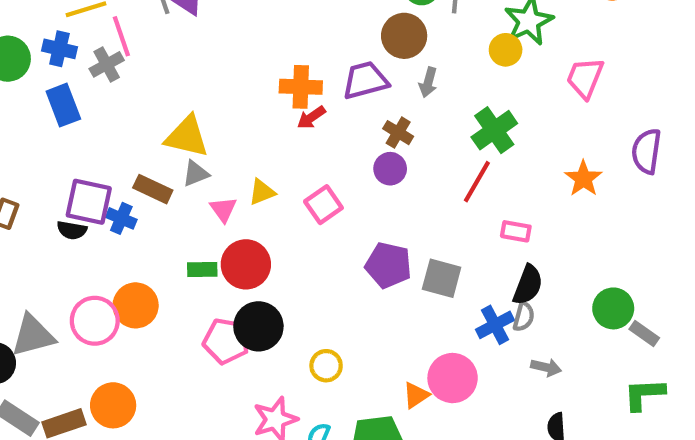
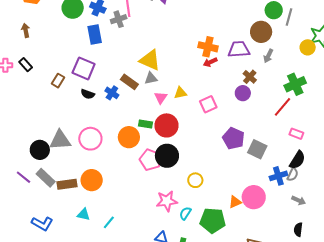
purple square: (89, 202) -> (84, 68), moved
orange circle: (136, 305) -> (129, 137), moved

